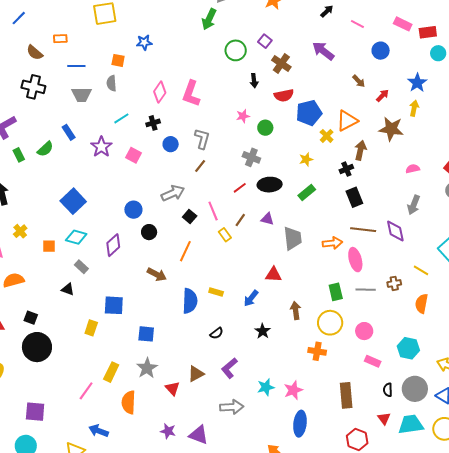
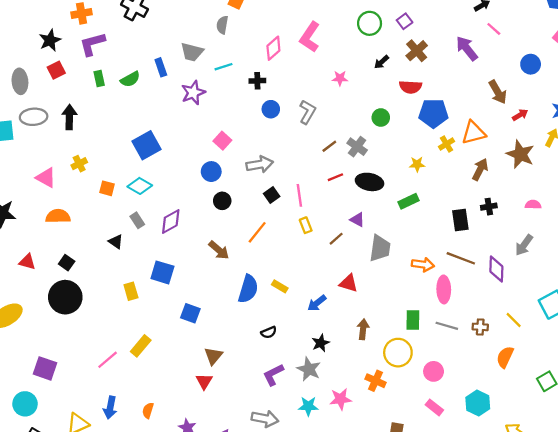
pink line: (357, 24) -> (494, 29), moved
black arrow: (254, 81) -> (382, 62), turned 40
brown arrow: (359, 81) -> (498, 92), size x1.5
pink L-shape: (191, 94) -> (310, 37), moved
gray trapezoid: (82, 95) -> (192, 52), moved
pink star: (243, 116) -> (340, 78), moved
pink square: (134, 155) -> (222, 141), moved
brown line: (200, 166) -> (329, 146), moved
black cross: (346, 169) -> (489, 207), moved
brown line: (240, 220) -> (336, 239), moved
purple diamond: (113, 245) -> (171, 221), moved
yellow rectangle: (91, 328) -> (131, 291), turned -49
gray star: (147, 368) -> (309, 369), moved, turned -30
brown triangle: (196, 374) -> (213, 356), moved, turned -36
pink star: (293, 390) -> (341, 399), moved
orange semicircle: (129, 402) -> (148, 411), moved, size x0.6
blue arrow: (99, 431) -> (110, 408), turned -114

